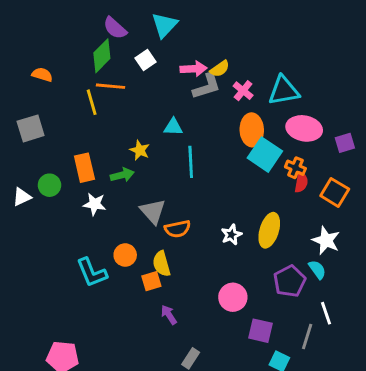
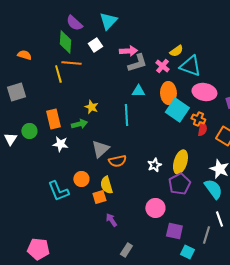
green diamond: (102, 56) -> (65, 42), turned -40
yellow semicircle: (220, 69) -> (176, 51), moved
cyan triangle: (284, 91) -> (190, 66), turned 30
cyan triangle: (173, 127) -> (138, 91), moved
white triangle: (22, 197) -> (10, 139), turned -32
gray triangle: (153, 211) -> (100, 149), turned 30
cyan semicircle: (317, 270) -> (213, 189), size x1.5
purple pentagon: (290, 281) -> (179, 184), moved

